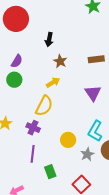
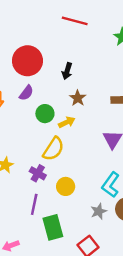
red circle: (16, 19) -> (27, 61), moved
green circle: (14, 80) -> (45, 114), moved
yellow circle: (68, 140) -> (66, 186), moved
green rectangle: (50, 172) -> (53, 227), size x1.5

